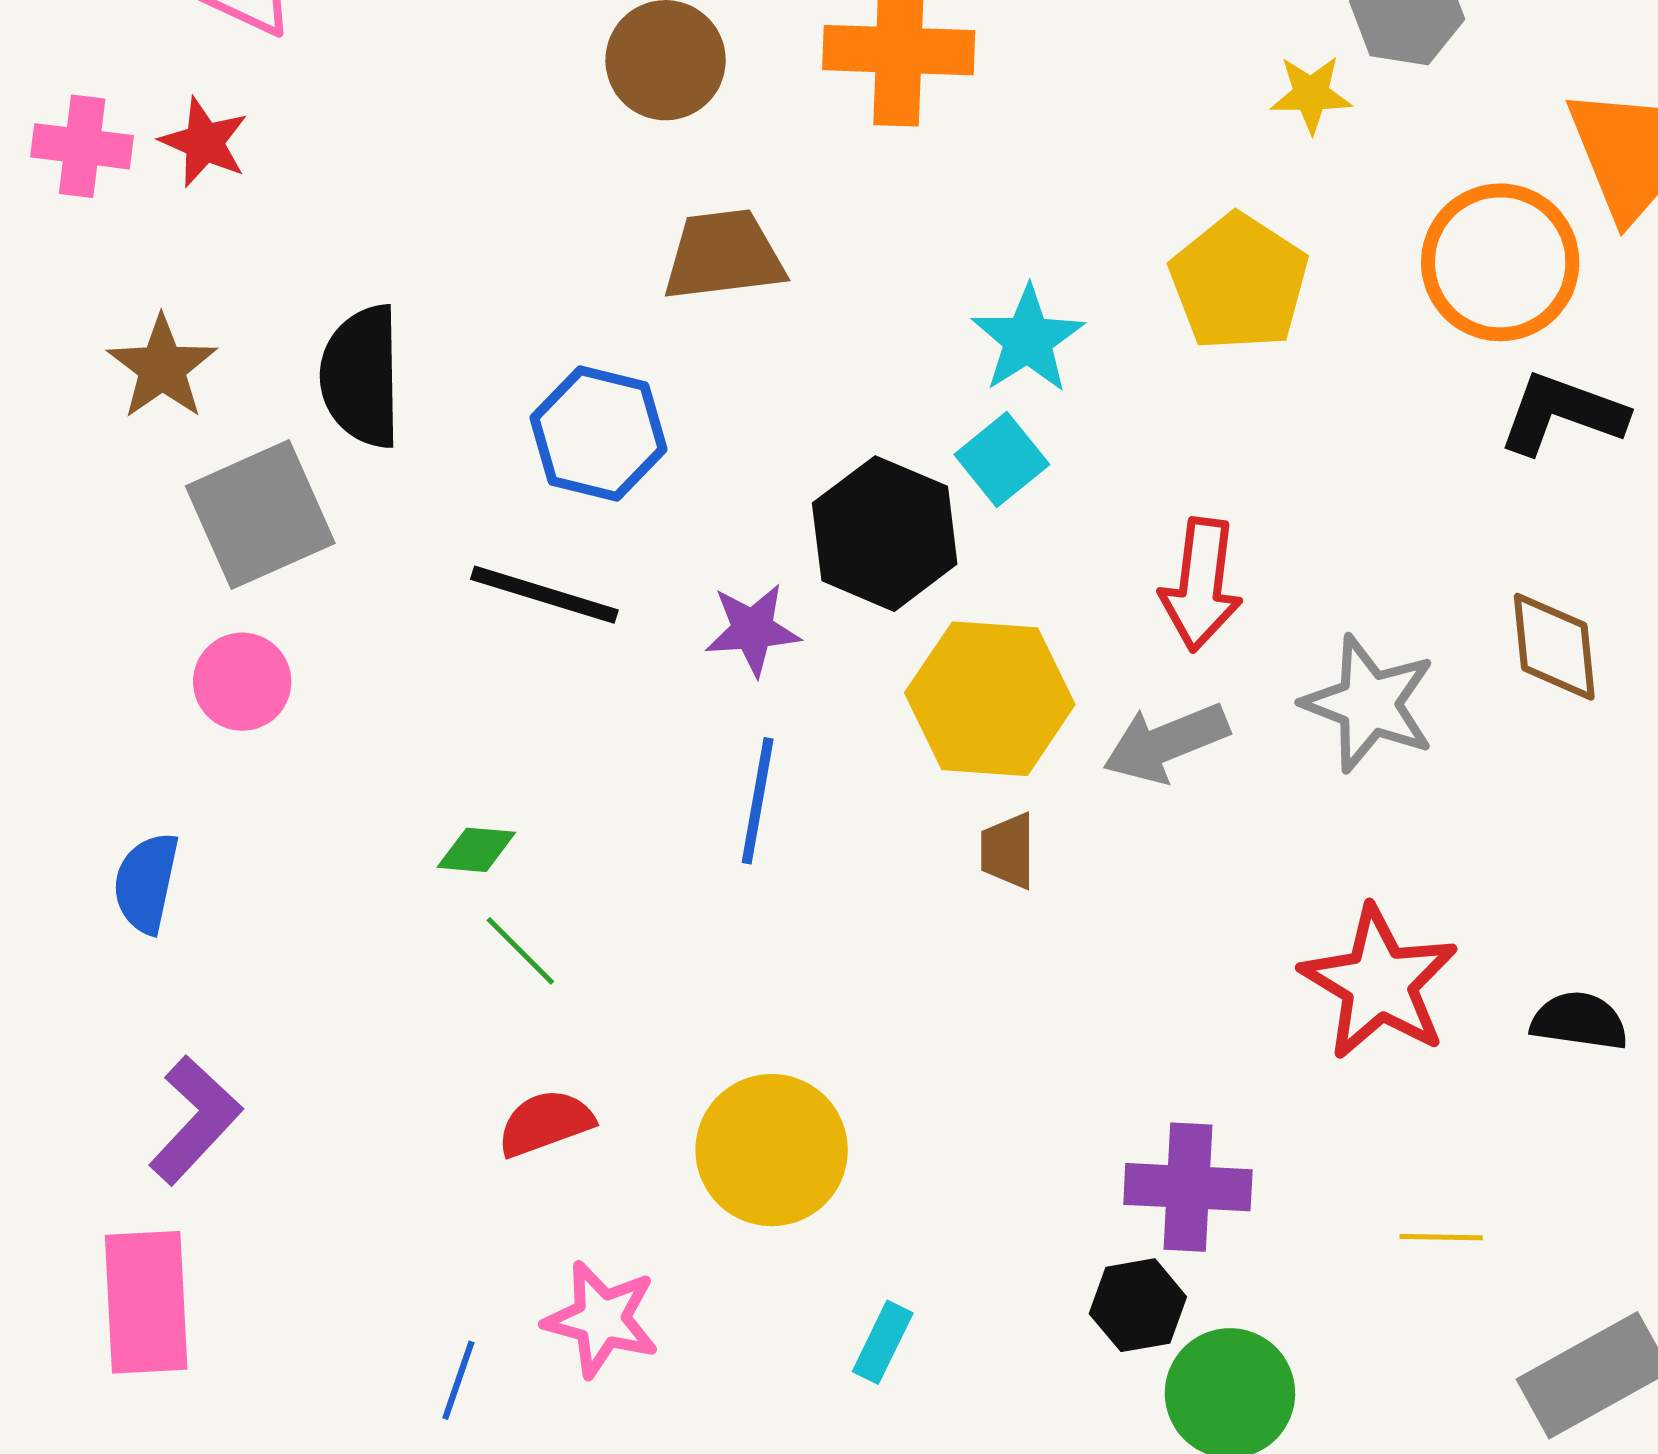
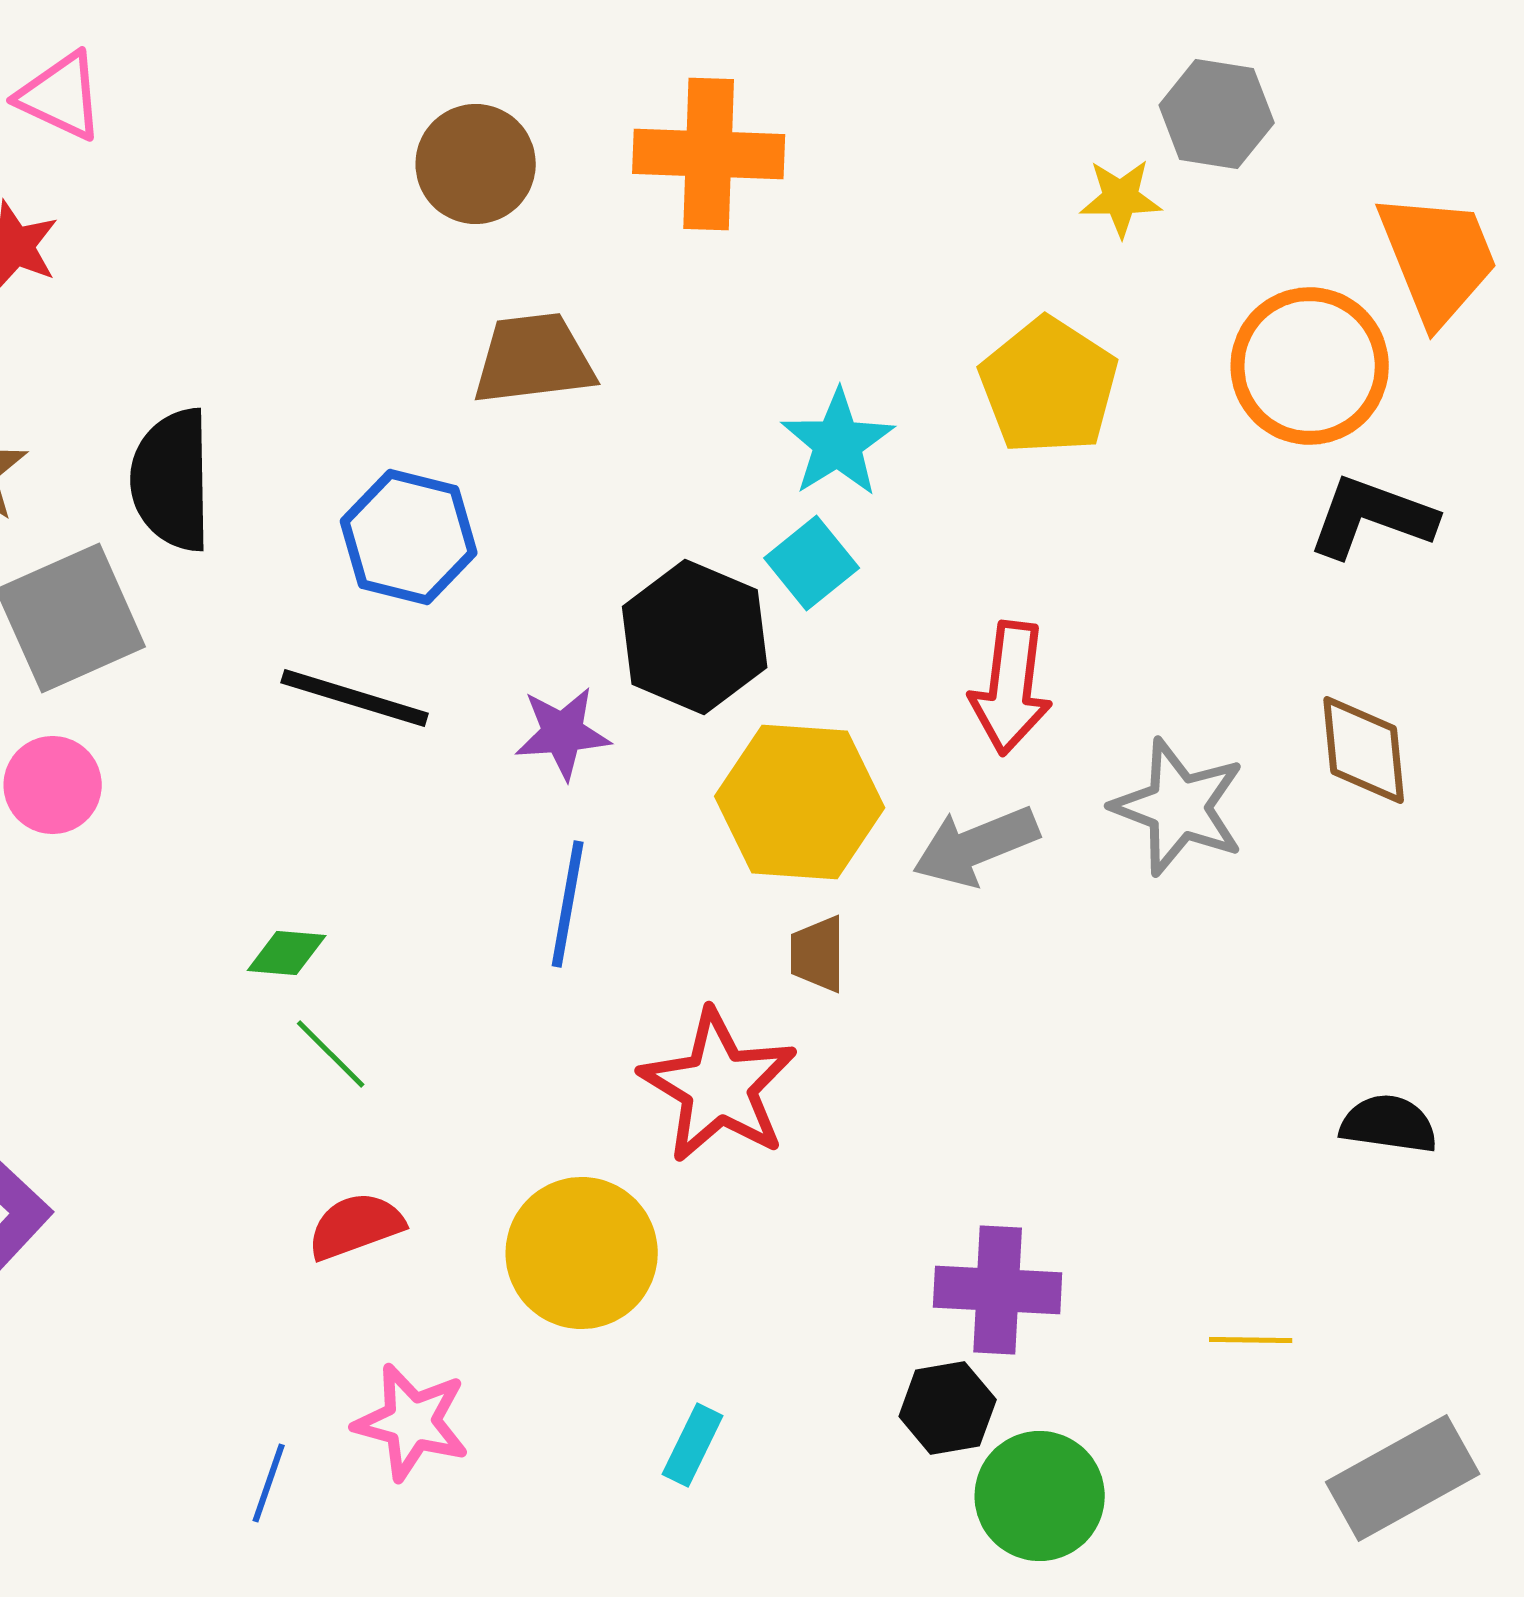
red star: (1379, 983) -> (719, 1086), moved

